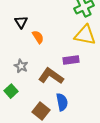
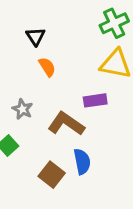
black triangle: (21, 22) -> (36, 36), moved

